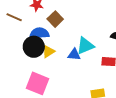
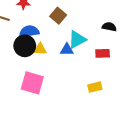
brown square: (55, 19) -> (58, 16), moved
yellow triangle: (48, 51) -> (40, 49), turned 40

